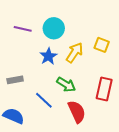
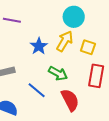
cyan circle: (54, 28) -> (74, 17), moved
yellow square: (102, 45) -> (88, 47), moved

